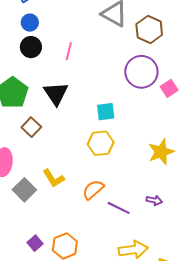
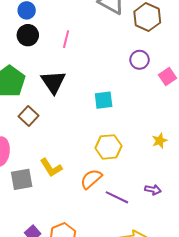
purple circle: (141, 72) -> (140, 60), size x0.6
yellow hexagon: (101, 143) -> (108, 147), moved
yellow star: (161, 152) -> (160, 141), size x0.6
gray square: (24, 190) -> (22, 179), turned 35

